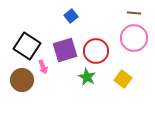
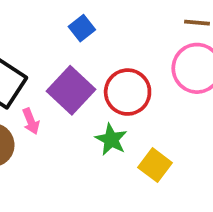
purple square: (65, 50) -> (71, 90), turned -30
yellow square: (123, 79) -> (155, 165), moved

